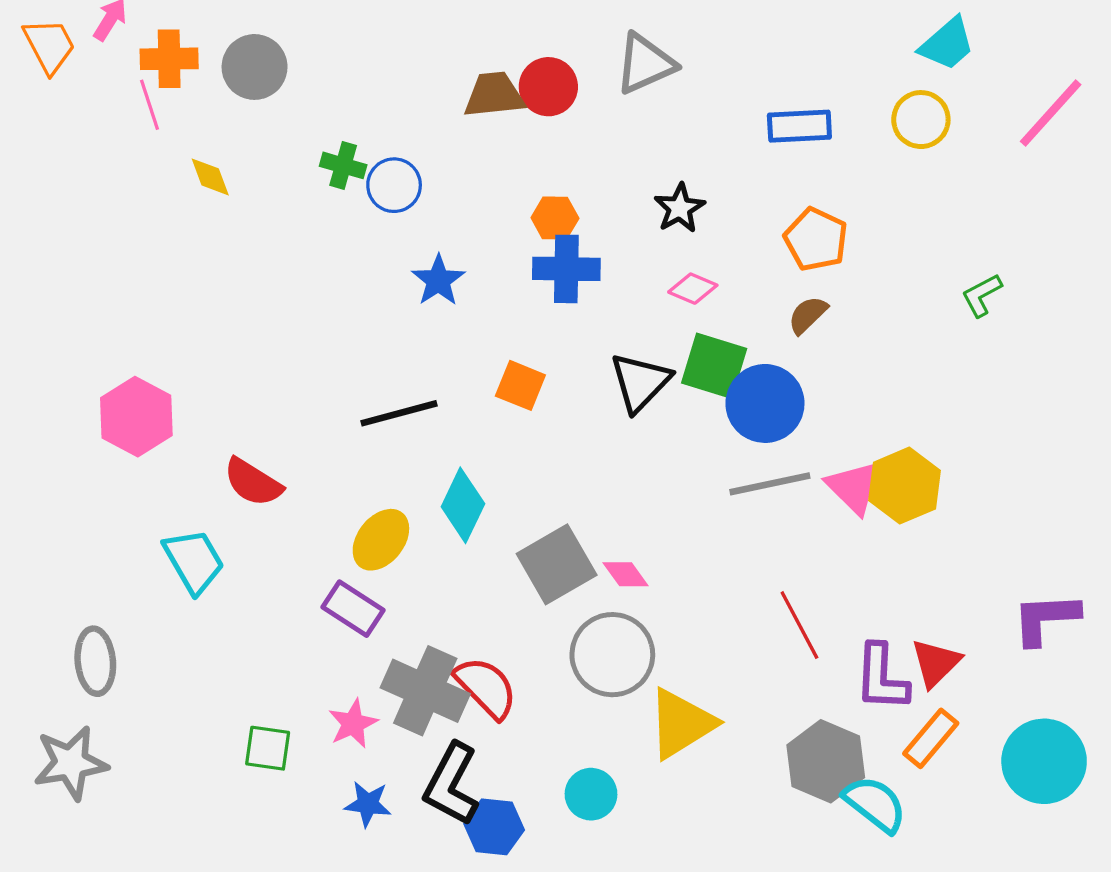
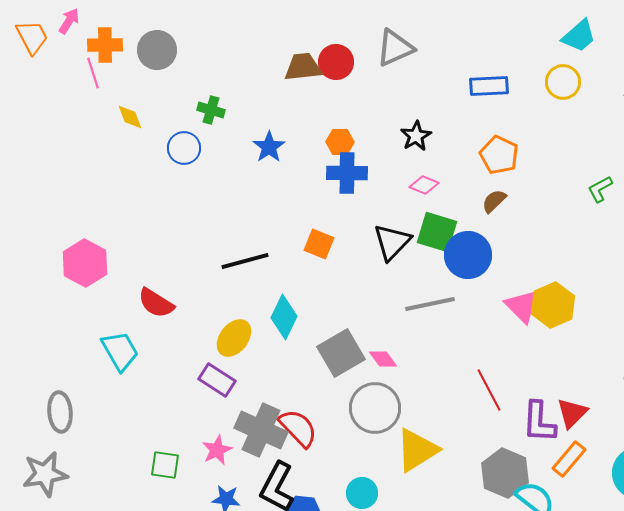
blue circle: (394, 185) -> (184, 148), moved
blue star: (438, 280) -> (269, 147), moved
gray line: (770, 484) -> (430, 304), moved

